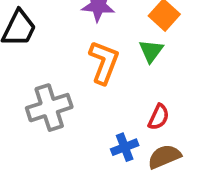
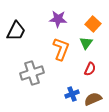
red semicircle: (159, 117) -> (90, 69), moved

